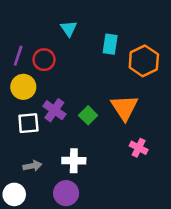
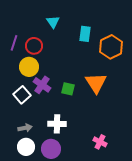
yellow circle: (23, 87) -> (29, 67), moved
green square: (88, 115) -> (68, 89), turned -32
white square: (28, 123) -> (22, 95), turned -36
pink cross: (139, 148) -> (100, 142), moved
white circle: (14, 194) -> (26, 147), moved

